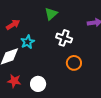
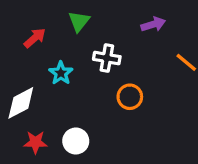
red arrow: (13, 25) -> (35, 38), moved
cyan star: (28, 42) -> (61, 73), moved

